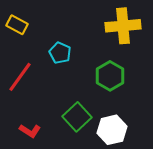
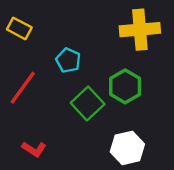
green square: (77, 117) -> (88, 104), moved

